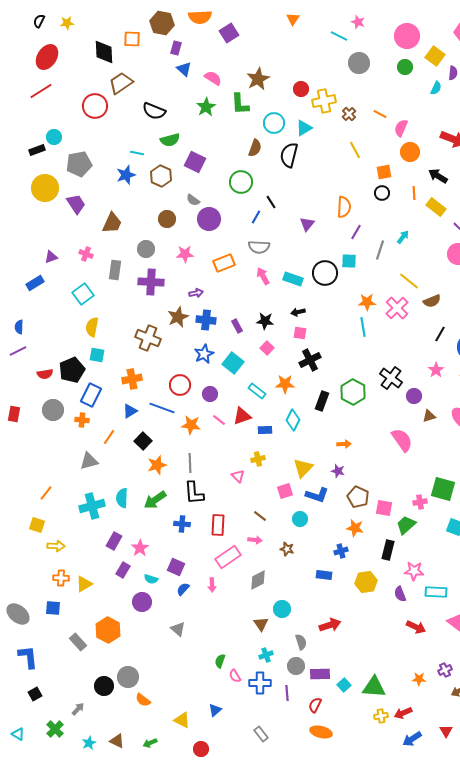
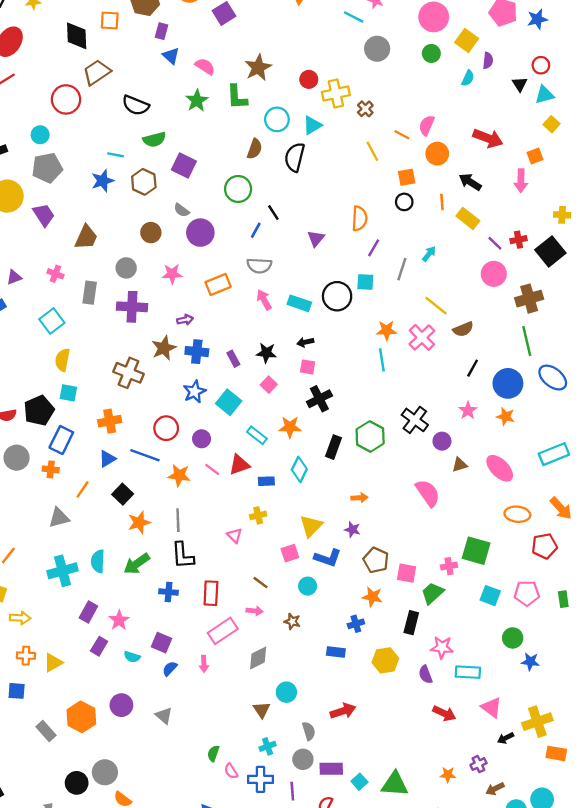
orange line: (380, 114) -> (402, 135), moved
cyan circle: (54, 137) -> (40, 135), moved
purple circle: (142, 602) -> (121, 705), moved

